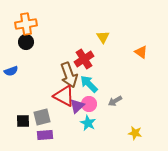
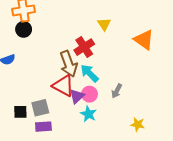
orange triangle: (141, 52) -> (144, 40), size x1.5
gray arrow: (115, 101) -> (117, 91), turned -32

